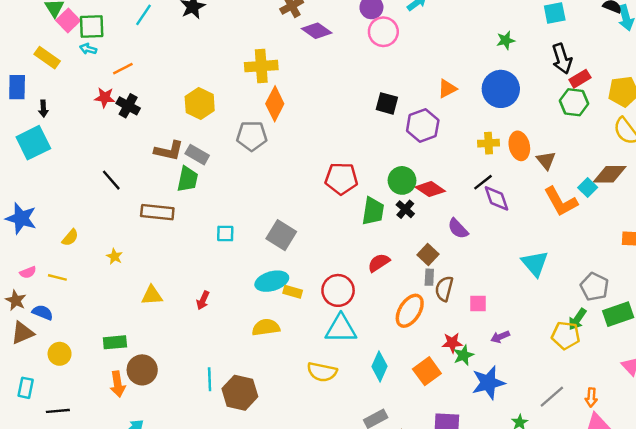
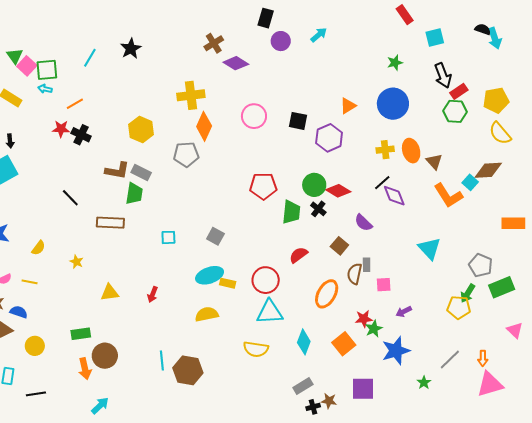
pink circle: (383, 32) -> (254, 116), moved
gray square: (281, 235) -> (215, 236), size x0.7
gray rectangle: (429, 277) -> (367, 265), moved

